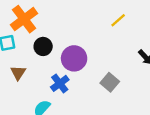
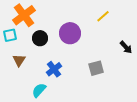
purple circle: (74, 58) -> (70, 33), moved
gray square: (110, 82) -> (96, 68), turned 35

